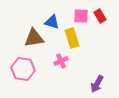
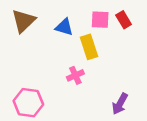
brown triangle: (34, 38) -> (23, 21), moved, turned -35
pink hexagon: (23, 69) -> (28, 103), moved

